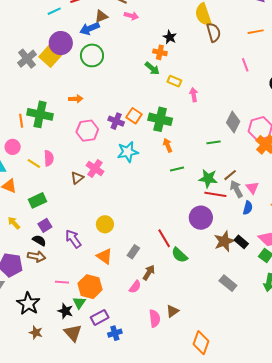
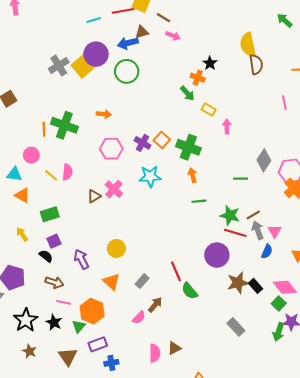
brown arrow: (36, 256) -> (54, 282), moved
black star: (65, 311) -> (54, 322), moved

